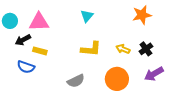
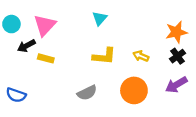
orange star: (142, 15) -> (176, 32), moved
pink triangle: (39, 22) -> (45, 25), turned -45
black cross: (146, 49) -> (177, 56), moved
blue semicircle: (26, 67) -> (16, 95), moved

